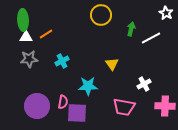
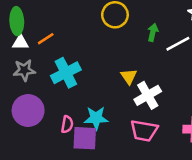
cyan cross: (62, 61) -> (66, 73), size x1.6
white cross: (144, 84) -> (148, 95), moved, size x1.5
cyan star: (88, 86) -> (96, 118), moved
purple circle: (37, 106) -> (28, 111), moved

